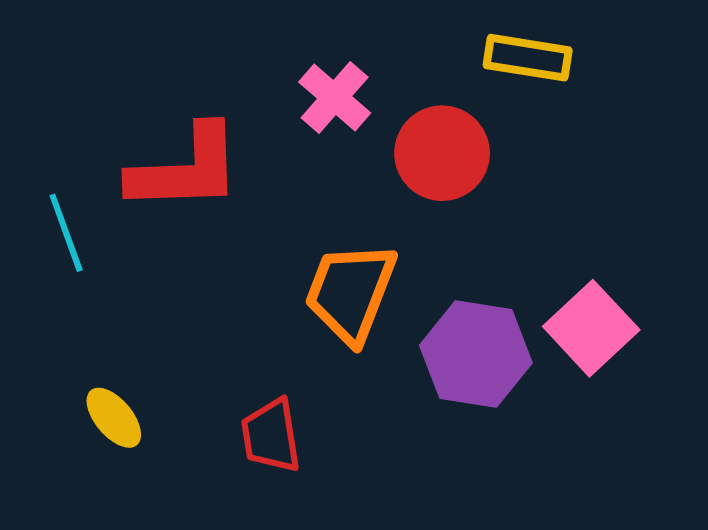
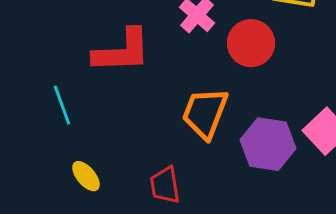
cyan line: (66, 233) -> (62, 105), moved

